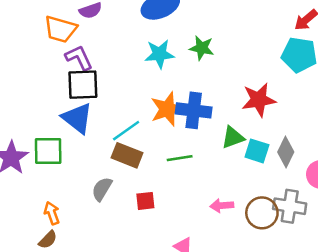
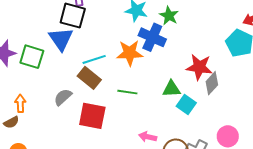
blue cross: (194, 110) -> (152, 37), moved
gray diamond: (286, 152) -> (212, 83), moved
red square: (145, 201) -> (92, 116), size x1.8

